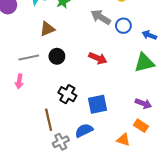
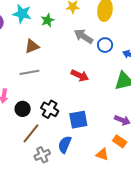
black circle: (57, 56) -> (23, 109), moved
gray line: (29, 58) -> (29, 72), moved
brown line: (49, 120) -> (31, 133), turned 50
blue semicircle: (84, 130) -> (65, 145), turned -42

